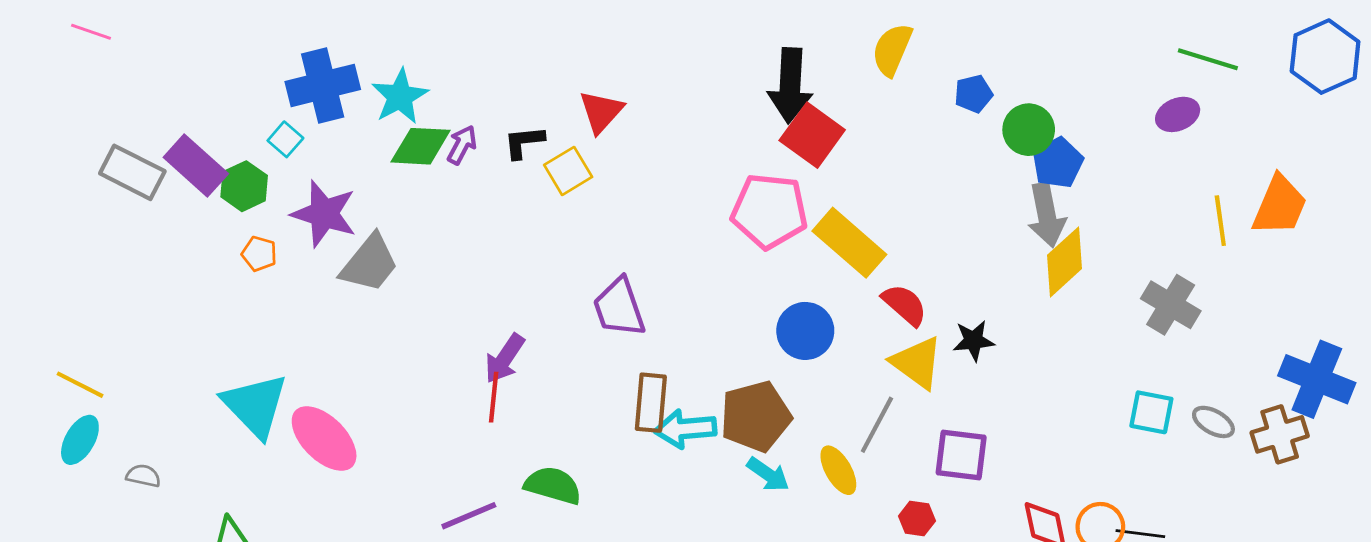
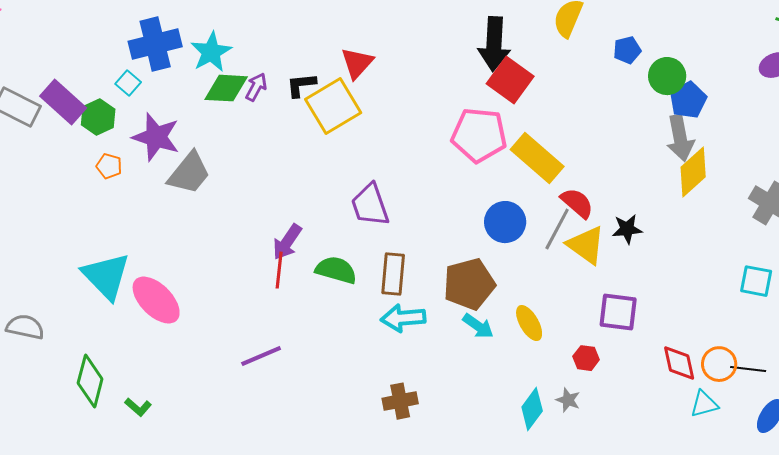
yellow square: (568, 171) -> (333, 106), size x1.6
gray line: (877, 425) -> (557, 229), moved
cyan arrow: (685, 429) -> (403, 318), moved
gray semicircle: (143, 476) -> (25, 327), size x1.5
green semicircle: (553, 485) -> (336, 270), moved

